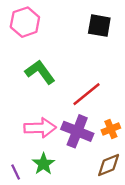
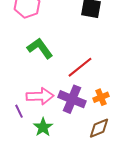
purple line: (16, 172) -> (19, 111), moved

